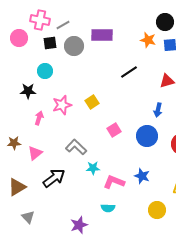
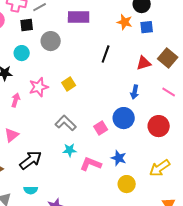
gray circle: (74, 46) -> (51, 41), moved
black line: (129, 72) -> (106, 54), turned -36
pink square: (114, 130) -> (101, 128), moved
gray L-shape: (76, 147) -> (66, 123), moved
cyan semicircle: (108, 208) -> (31, 190), moved
yellow circle: (157, 210) -> (127, 184), moved

